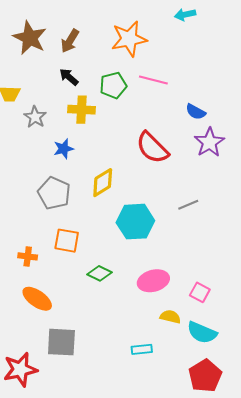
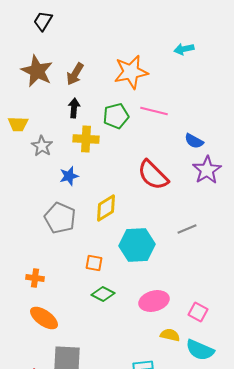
black arrow: (69, 77) -> (74, 108), turned 54
orange square: (67, 241) -> (94, 263), moved, size x0.7

